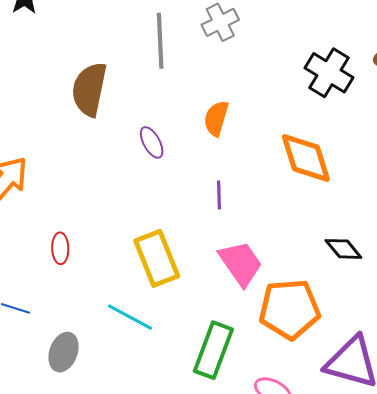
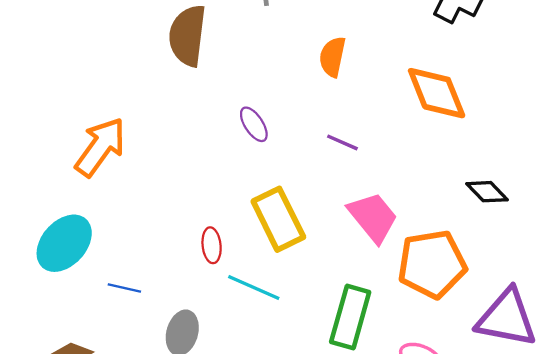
purple ellipse: (152, 142) -> (254, 124), moved
purple line: (219, 195) -> (342, 142), turned -60
red ellipse: (60, 248) -> (212, 245), moved

